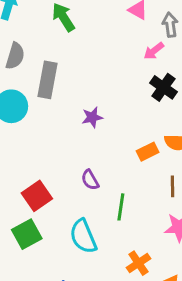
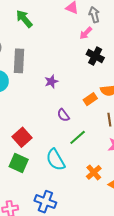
purple semicircle: (90, 180) -> (63, 115), moved
green line: (121, 207) -> (78, 137), turned 48
green square: (27, 234) -> (19, 163), turned -30

